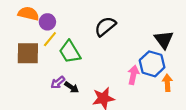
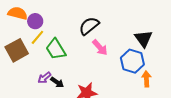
brown square: (28, 53) -> (17, 50), turned -30
pink arrow: (133, 75) -> (100, 47), moved, turned 126

